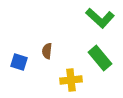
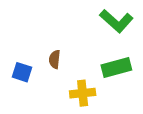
green rectangle: (100, 58) -> (116, 67), turned -65

